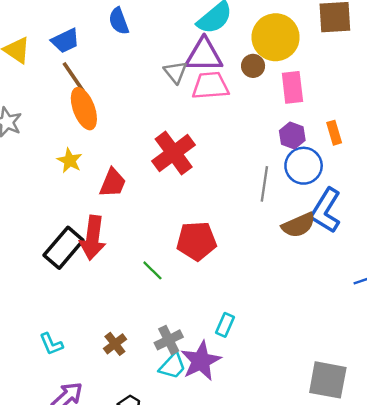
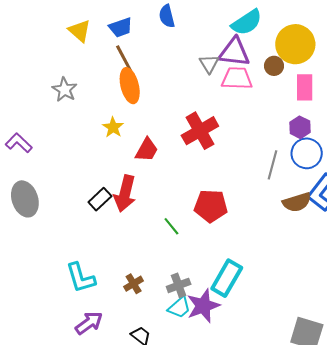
black rectangle: (64, 248) -> (100, 199), size x0.7
cyan rectangle: (225, 325) -> (227, 278), size x1.8
cyan L-shape: (51, 344) -> (81, 278), size x1.6

